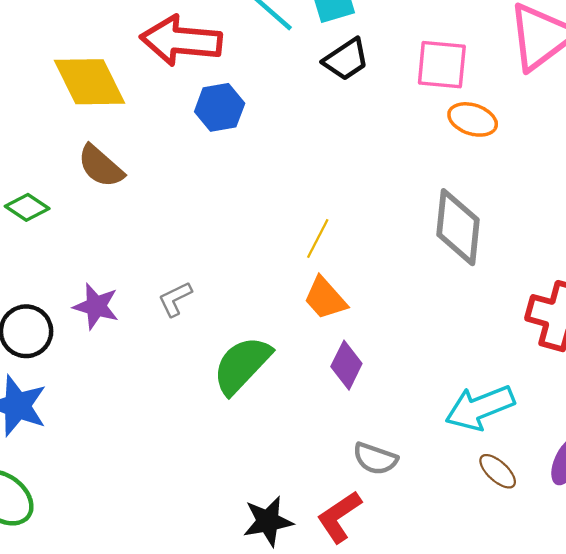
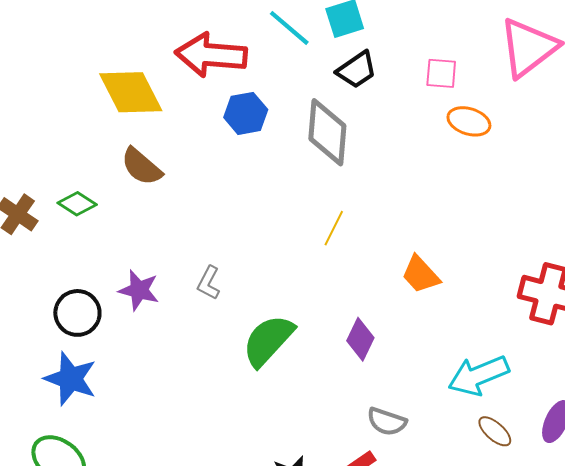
pink square: (442, 65) -> (441, 73), size x0.7
gray diamond: (458, 227) -> (327, 132), moved
orange trapezoid: (325, 298) -> (421, 275), moved
gray L-shape: (175, 299) -> (209, 283), turned -36

